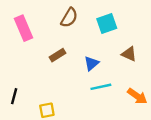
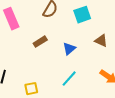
cyan line: (101, 87) -> (69, 79), moved, turned -36

